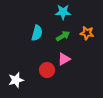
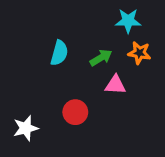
cyan star: (63, 12) -> (128, 21), moved
pink triangle: (64, 59) -> (115, 85), moved, turned 32

